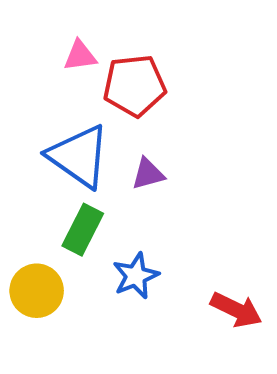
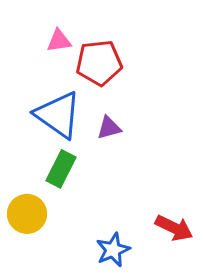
blue star: (136, 276) -> (113, 250), moved

